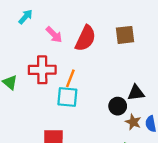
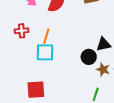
red cross: (42, 70) -> (22, 31), size x0.6

